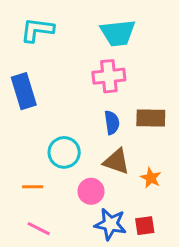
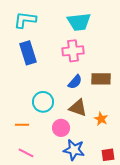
blue rectangle: (24, 91) -> (28, 53), moved
blue semicircle: (112, 123) -> (75, 82), turned 49
red square: (145, 226) -> (108, 155), moved

